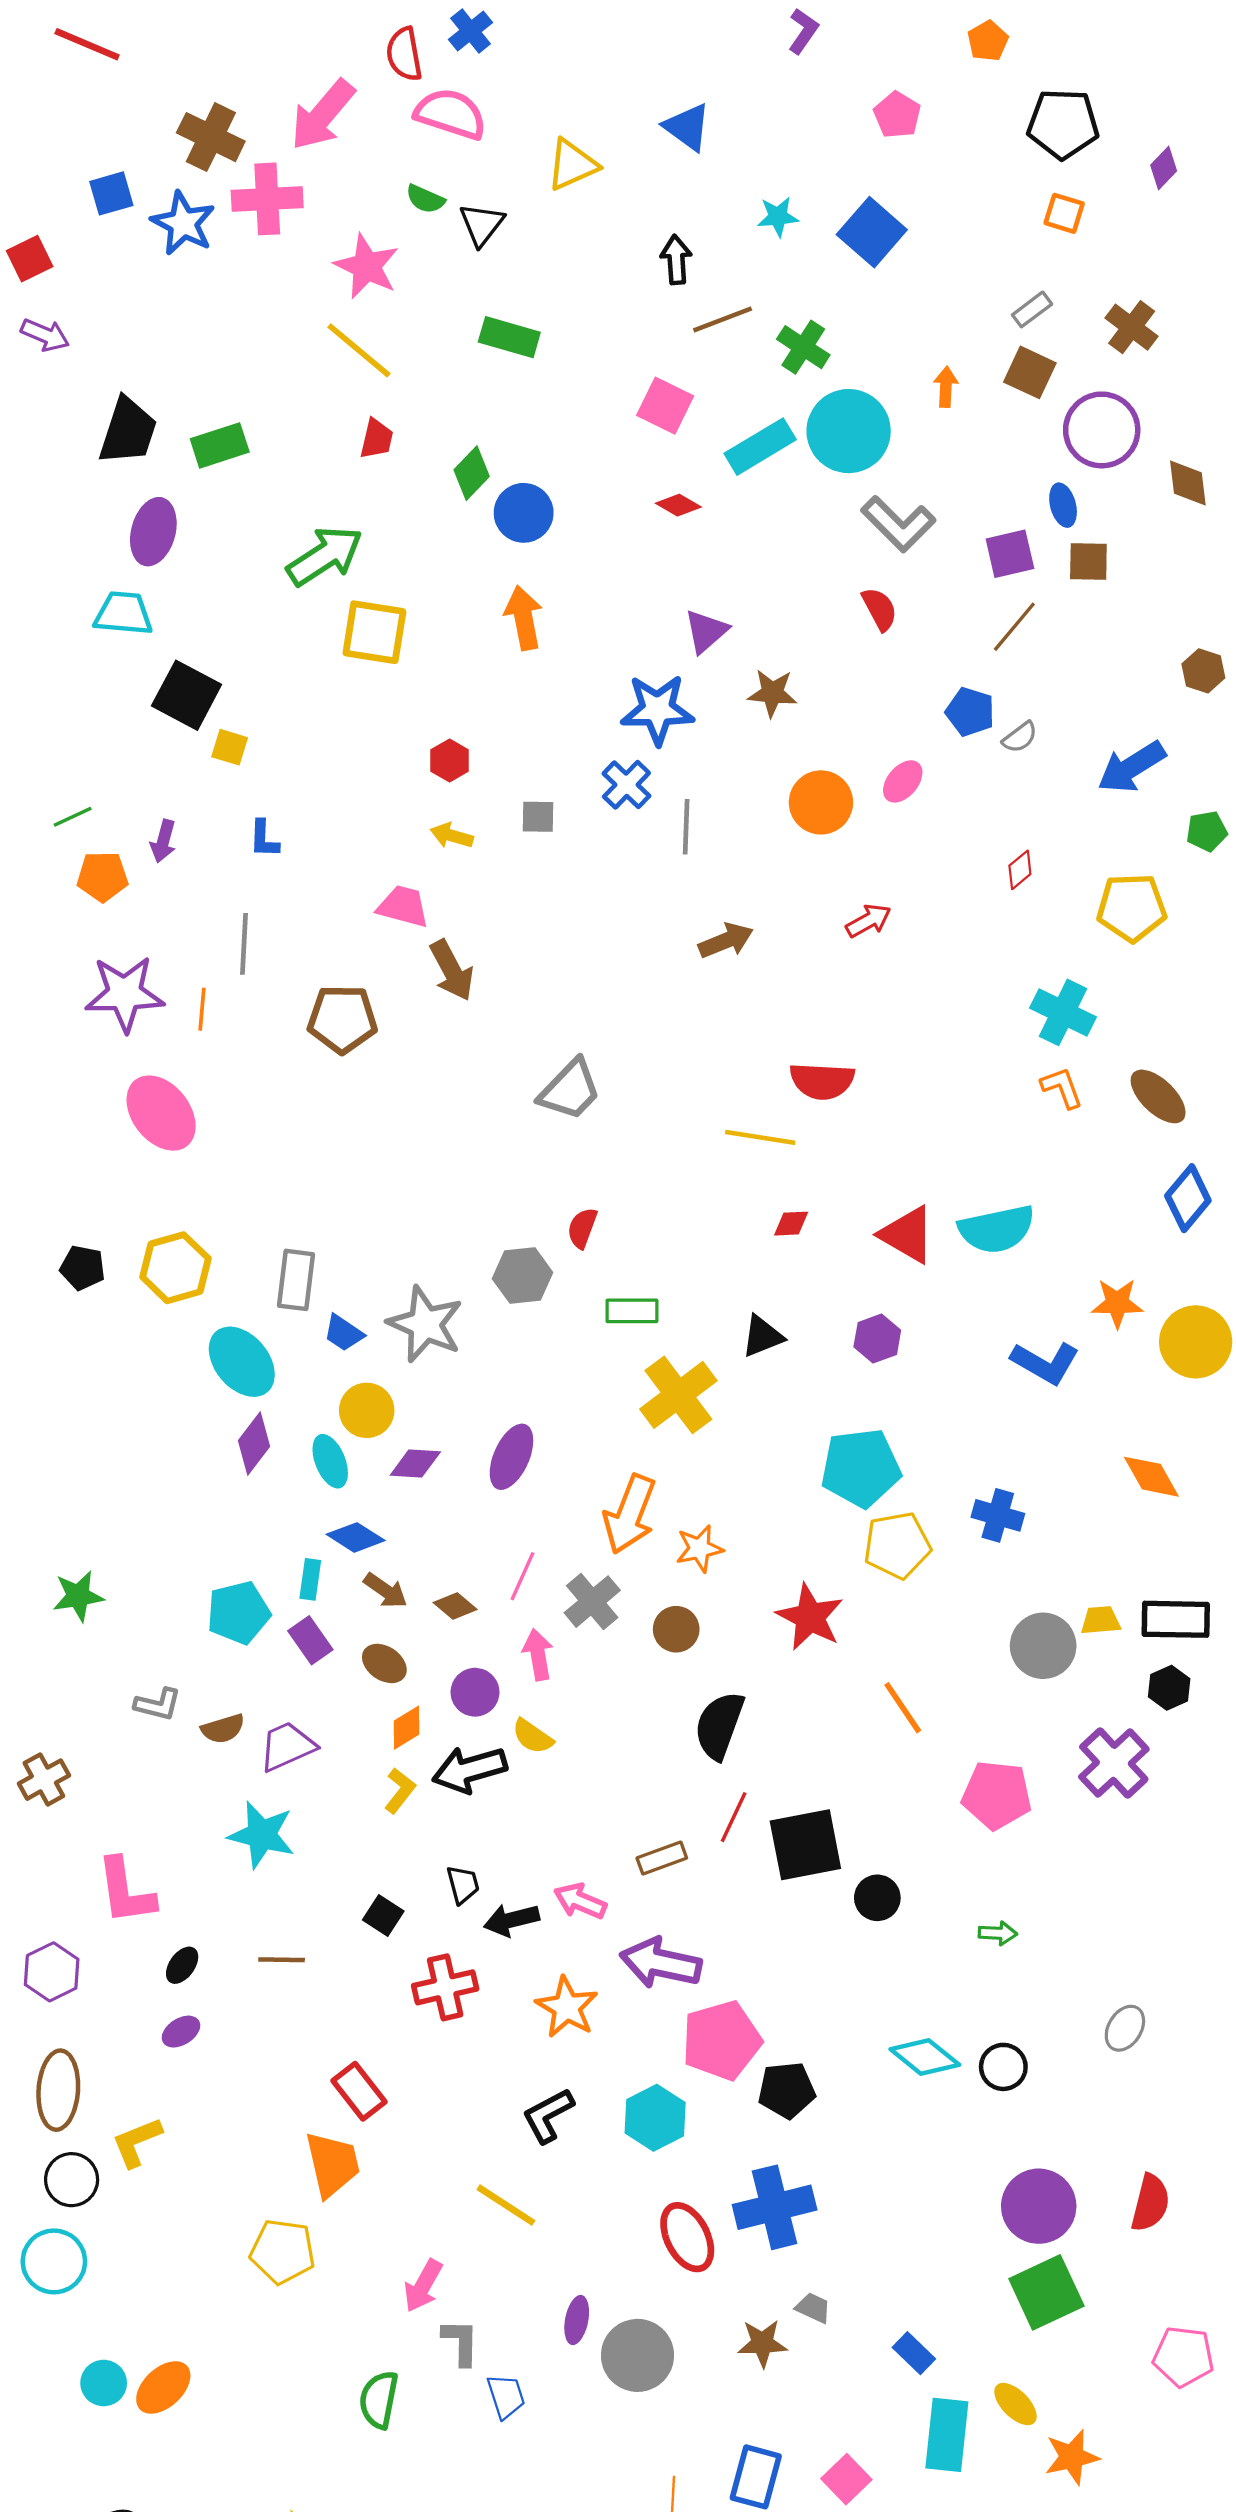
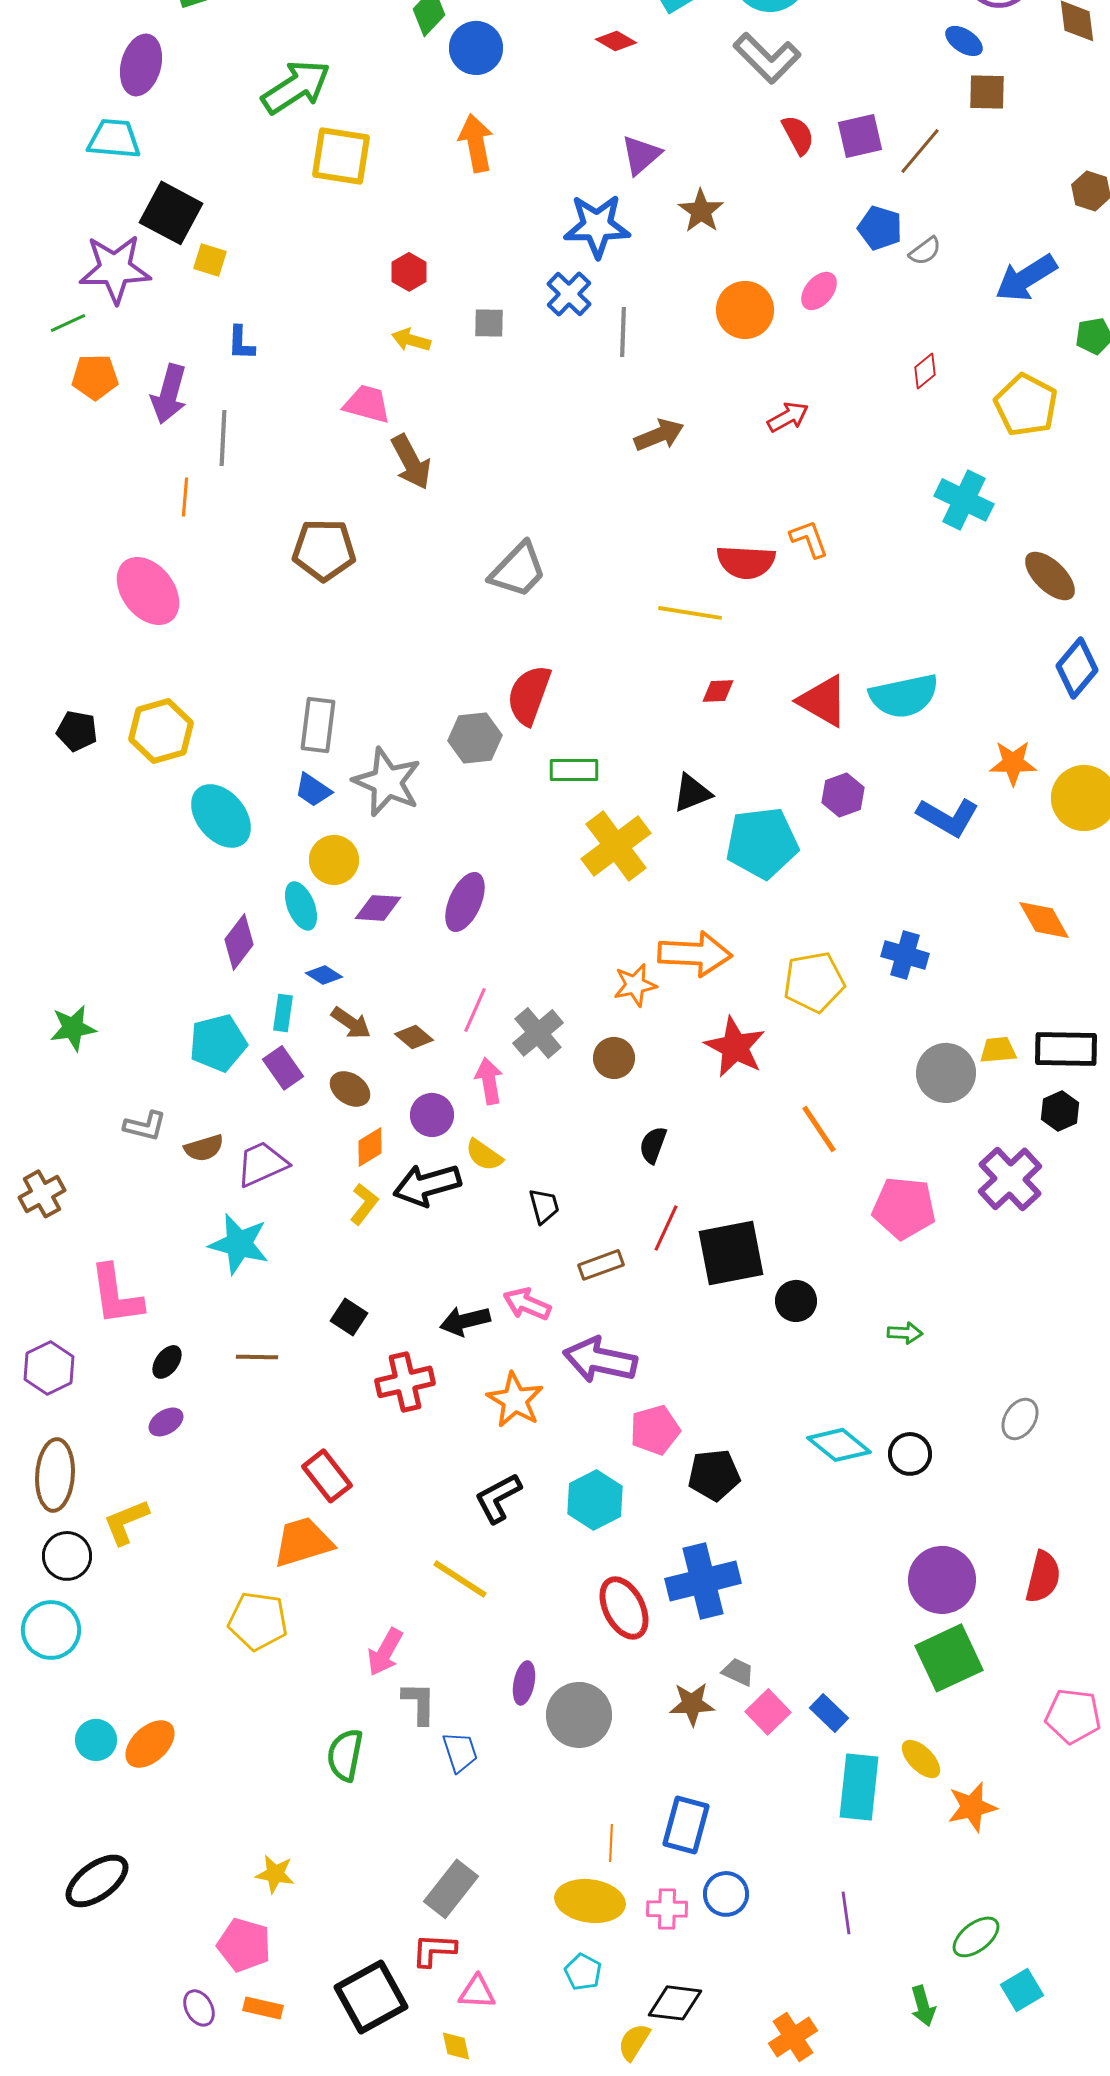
blue ellipse: (1063, 505) -> (964, 41), turned -42
gray L-shape: (898, 524) -> (767, 58), moved
purple square: (1010, 554) -> (860, 136), moved
brown star: (772, 693) -> (701, 211), turned 30
purple arrow: (163, 841) -> (169, 394), moved, size x1.5
yellow pentagon: (1132, 907) -> (1026, 405), turned 30
purple star: (125, 994) -> (115, 269), moved
brown pentagon: (342, 1019) -> (324, 550), moved
orange L-shape: (1062, 1088) -> (809, 539), moved
red semicircle: (582, 1228) -> (529, 695), size x1.6
gray rectangle: (296, 1280) -> (318, 725), moved
purple hexagon: (877, 1339) -> (843, 795), moved
purple diamond: (254, 1444) -> (239, 942), moved
cyan pentagon: (861, 1468) -> (762, 843), moved
orange arrow: (630, 1514) -> (695, 954), moved, turned -108
blue diamond: (356, 1537) -> (324, 975), size x0.7
black semicircle: (719, 1725) -> (653, 1145), size x0.6
black trapezoid: (463, 1885) -> (544, 1206), moved
pink pentagon: (721, 2040) -> (655, 1430), size x0.7
orange trapezoid: (332, 2164) -> (303, 1542), turned -94
pink square: (846, 2479) -> (768, 1712), moved

